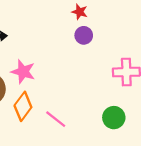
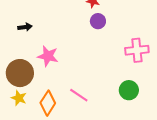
orange diamond: (23, 106) -> (48, 103), moved

